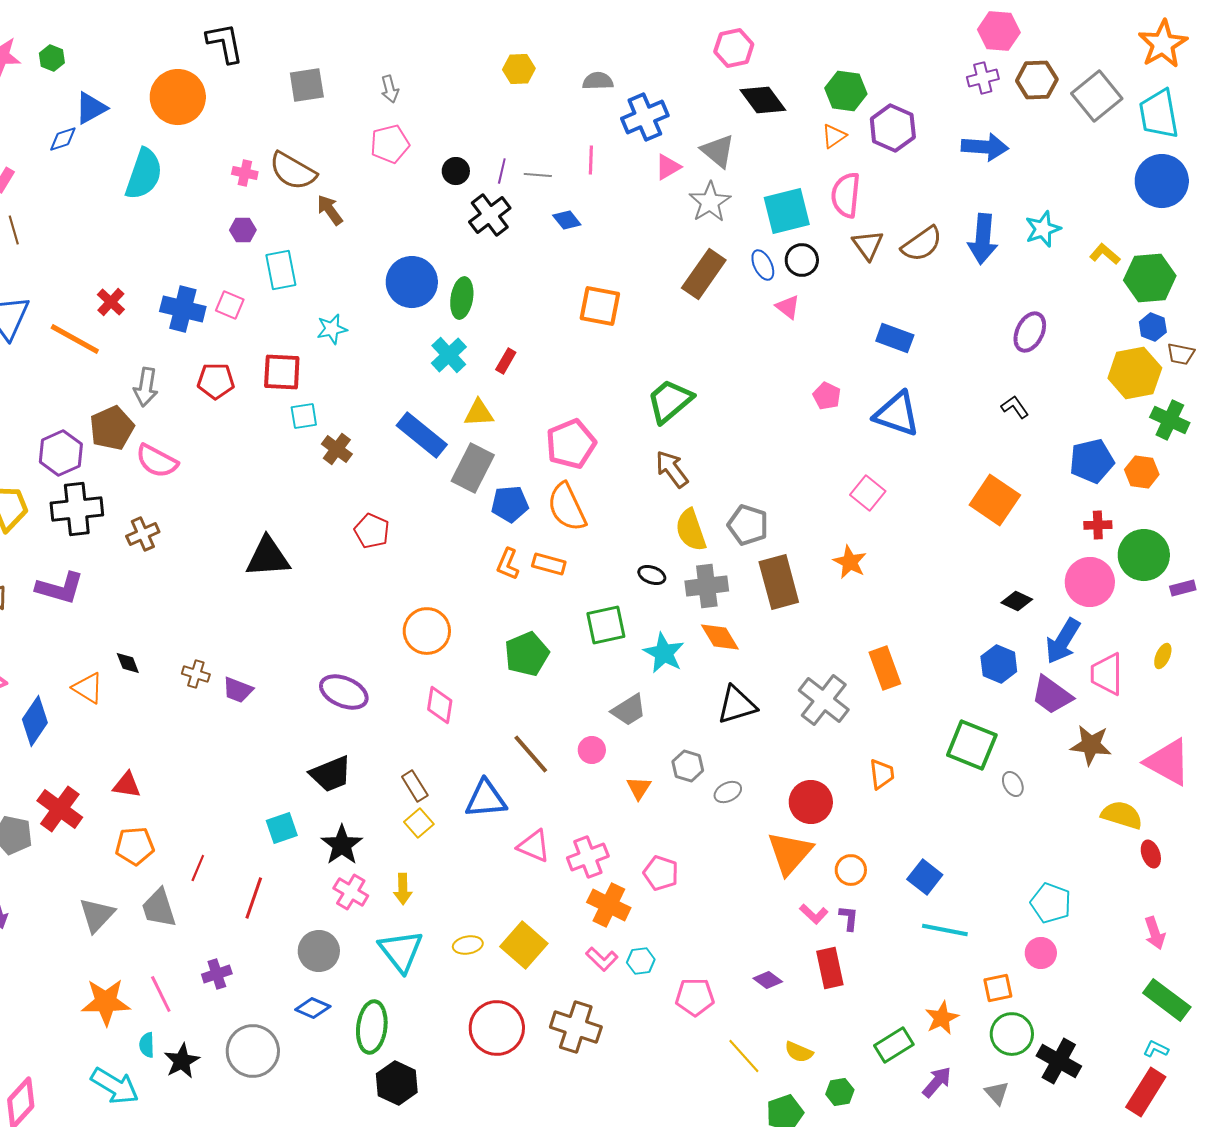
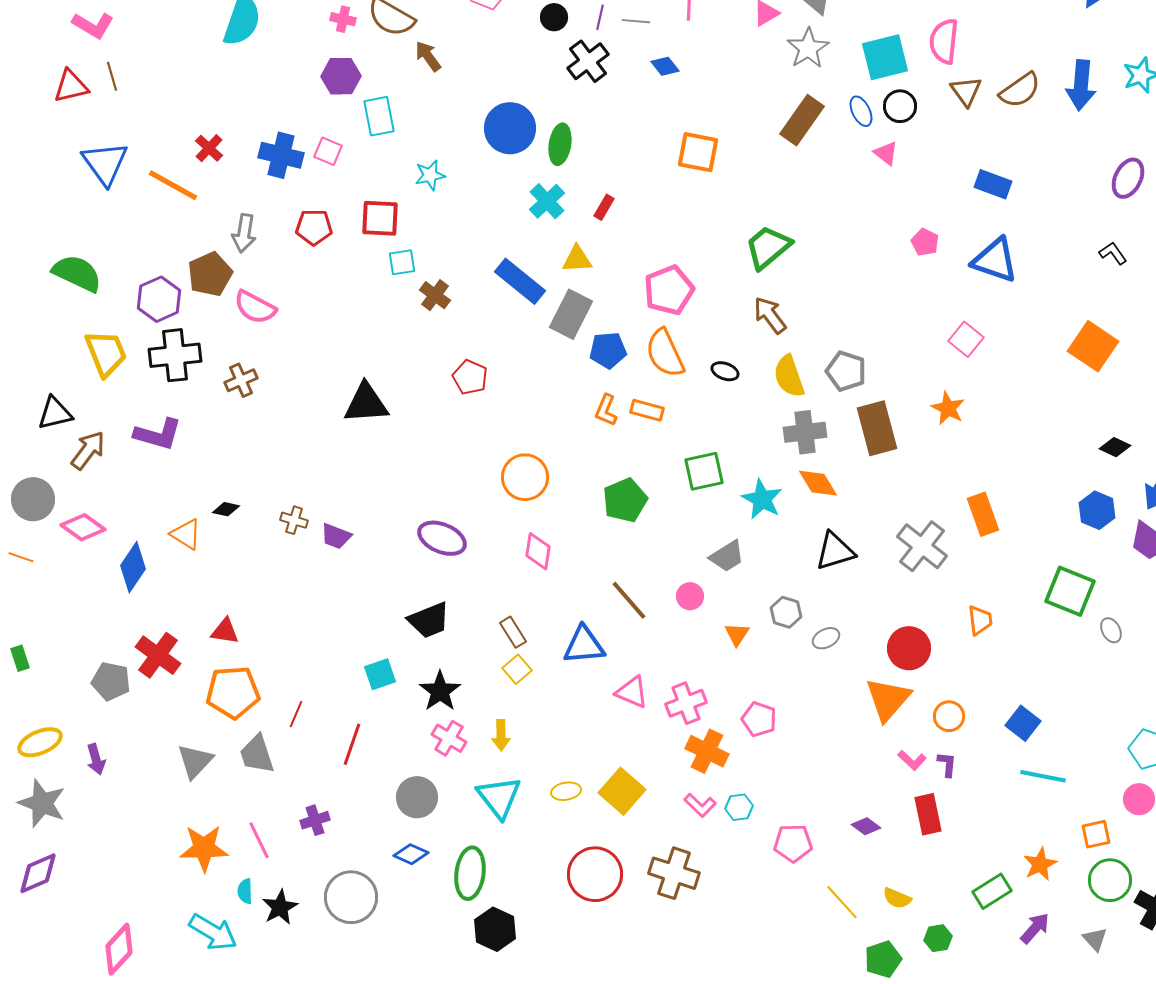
purple hexagon: (243, 230) -> (341, 76), size x1.5
black ellipse: (652, 575) -> (725, 371), moved
black diamond: (128, 663) -> (226, 509), turned -56
orange pentagon: (135, 846) -> (233, 692), size x1.4

